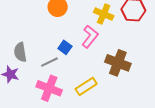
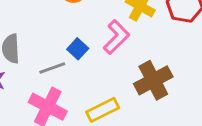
brown cross: (118, 63) -> (153, 80), turned 35

